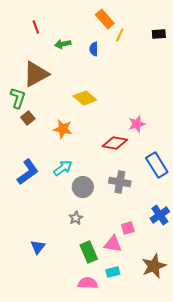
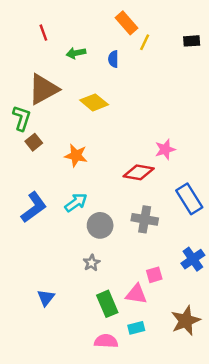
yellow diamond: (85, 98) -> (94, 102), moved

